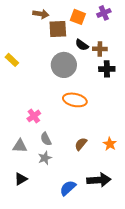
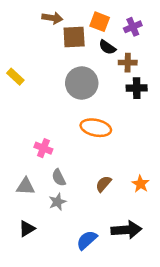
purple cross: (104, 13) -> (133, 27), moved
black semicircle: (82, 45) -> (107, 47), moved
pink cross: (34, 116) -> (43, 148), turned -32

